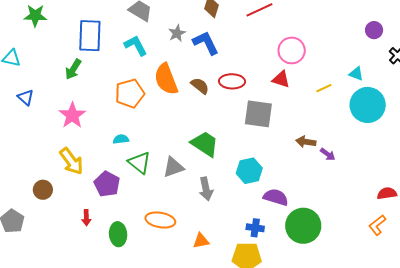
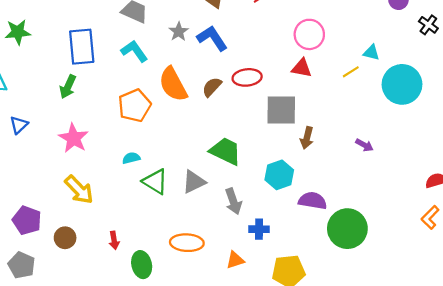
cyan triangle: (356, 74) -> (371, 53), moved
brown semicircle: (200, 86) -> (212, 87), turned -78
blue triangle: (26, 97) -> (19, 125), turned 42
brown arrow: (306, 142) -> (307, 138), moved, turned -78
purple pentagon: (107, 184) -> (27, 220), moved
brown circle: (43, 190) -> (65, 238), moved
red arrow: (86, 218) -> (114, 240), moved
blue cross: (255, 228) -> (259, 229), moved

